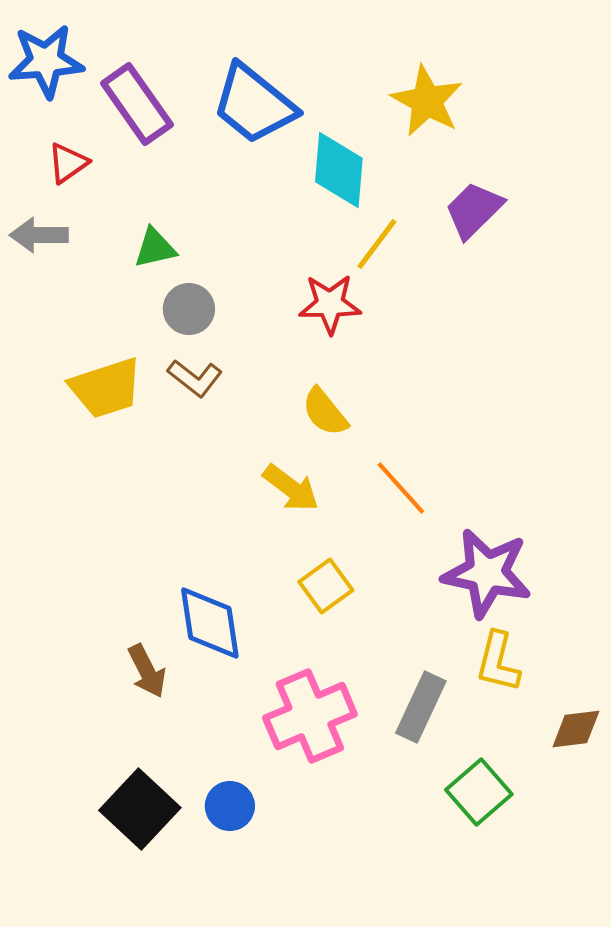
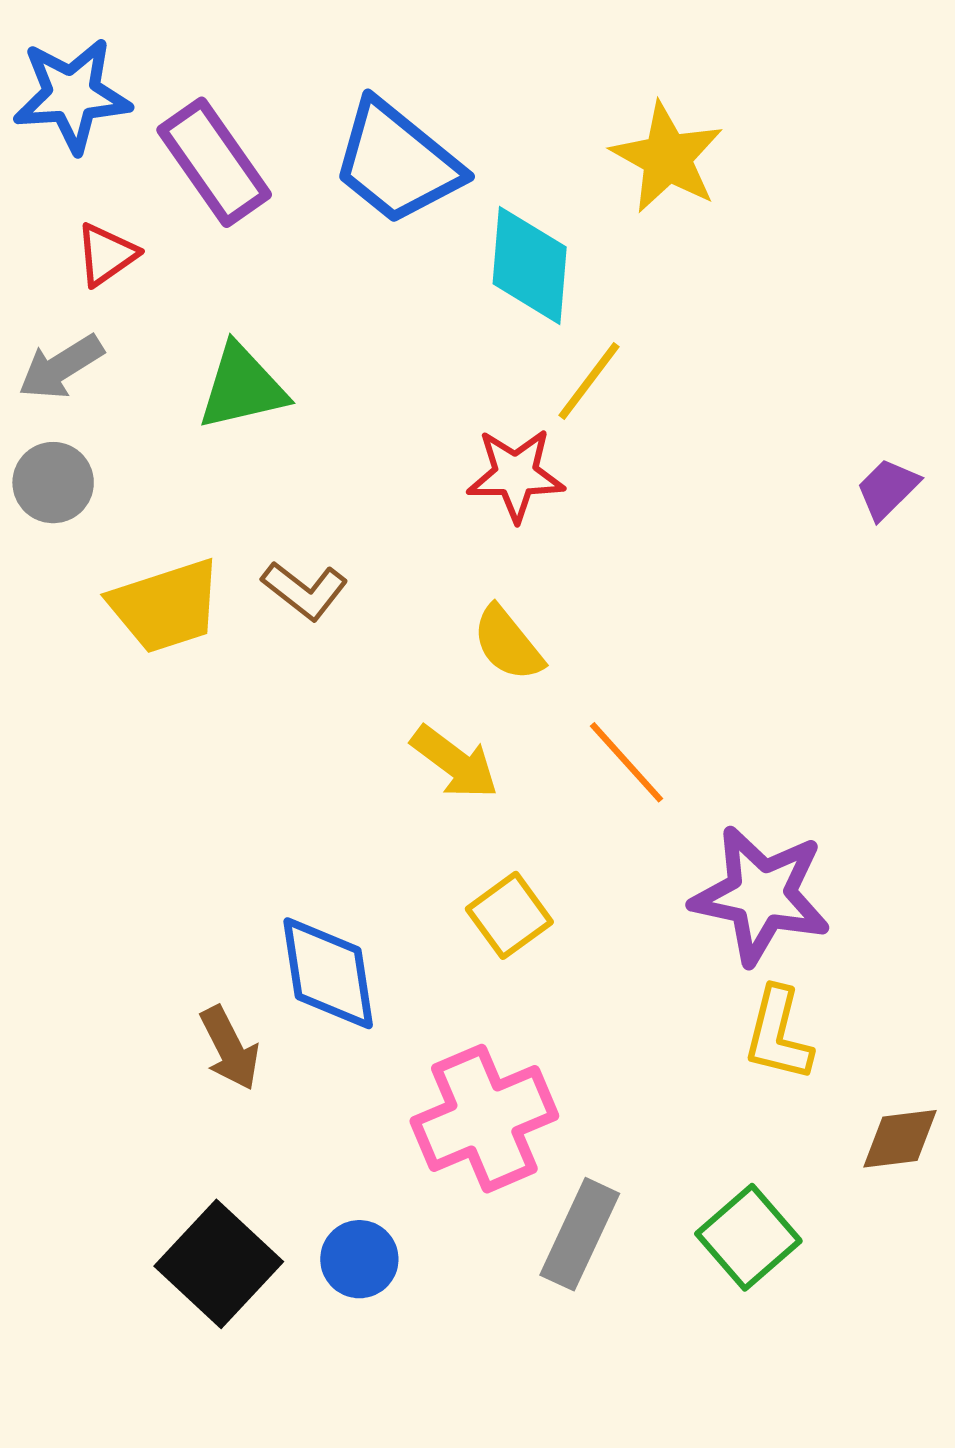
purple trapezoid: (474, 210) -> (888, 489), moved, size x0.7
gray arrow: (39, 235) -> (61, 367), turned -32
green triangle: (155, 248) -> (242, 387), size x1.4
gray circle: (189, 309) -> (53, 483), moved
gray rectangle: (421, 707) -> (580, 1234), moved

